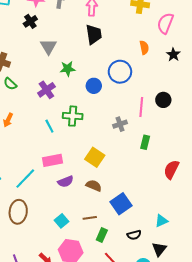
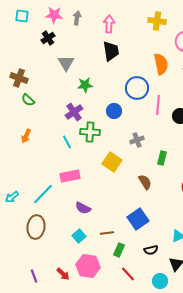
orange semicircle: (144, 48) -> (161, 64), size x1.5
blue circle: (94, 86) -> (114, 111), moved
purple cross: (46, 90) -> (74, 112), moved
pink line: (141, 107) -> (158, 105), moved
yellow square: (95, 157) -> (112, 162), moved
purple semicircle: (66, 182) -> (83, 208), moved, turned 49
brown semicircle: (94, 186) -> (145, 182), moved, turned 35

